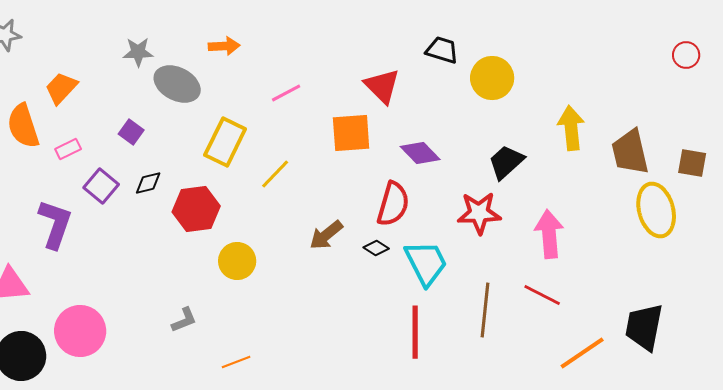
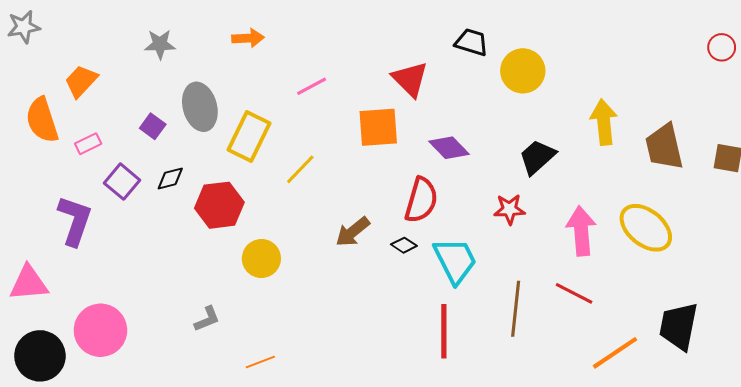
gray ellipse: (177, 84) -> (200, 107), moved, turned 48
yellow ellipse: (656, 210) -> (646, 228), moved, turned -36
red star: (479, 213) -> (509, 209), size x0.7

